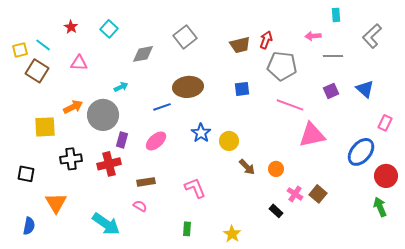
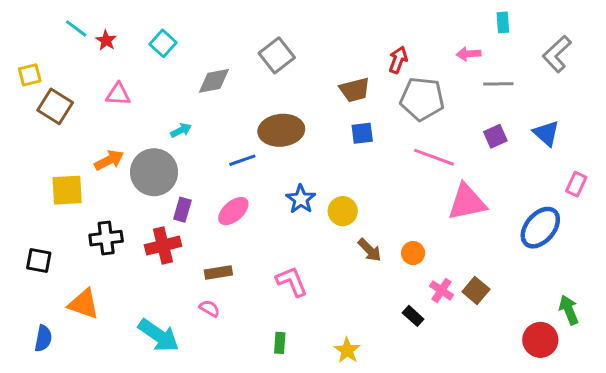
cyan line: (43, 45) -> (76, 28), moved
brown trapezoid: (240, 45) -> (355, 90), moved
red circle: (386, 176) -> (540, 340), moved
orange triangle: (56, 203) -> (84, 304), turned -40

